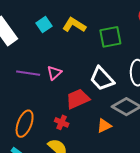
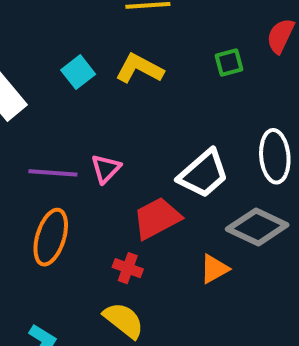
green square: (110, 37) -> (229, 63), moved, size x0.6
white trapezoid: (102, 79) -> (203, 174), turned -84
orange ellipse: (25, 124) -> (51, 237), moved

